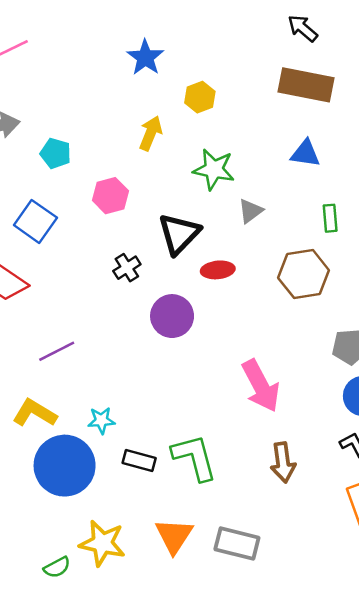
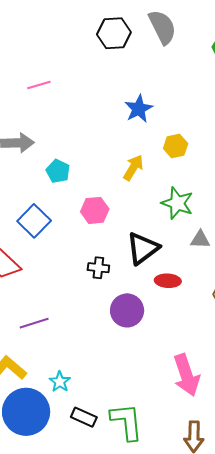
gray triangle: (250, 211) -> (200, 240), turned 30
black cross: (127, 268) -> (98, 268), turned 30
cyan star: (101, 420) -> (60, 382), turned 30

